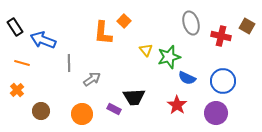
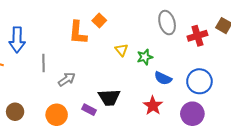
red cross: (221, 36) -> (197, 36), turned -30
blue arrow: (43, 40) -> (17, 40), turned -110
green star: (169, 57) -> (145, 57), size x0.7

